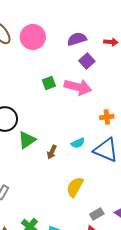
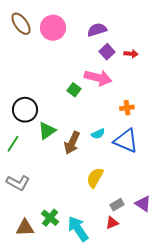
red arrow: (111, 42) -> (131, 54), moved
green square: (49, 83) -> (74, 90), moved, turned -32
brown arrow: (52, 152) -> (72, 143), size x1.6

